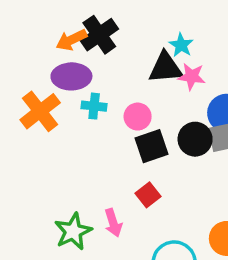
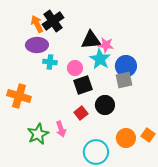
orange arrow: (71, 40) -> (37, 24), turned 90
cyan star: (181, 45) -> (100, 59), moved, size x1.5
orange cross: (40, 111) -> (19, 96), moved, turned -35
black circle: (195, 139) -> (105, 105), moved

